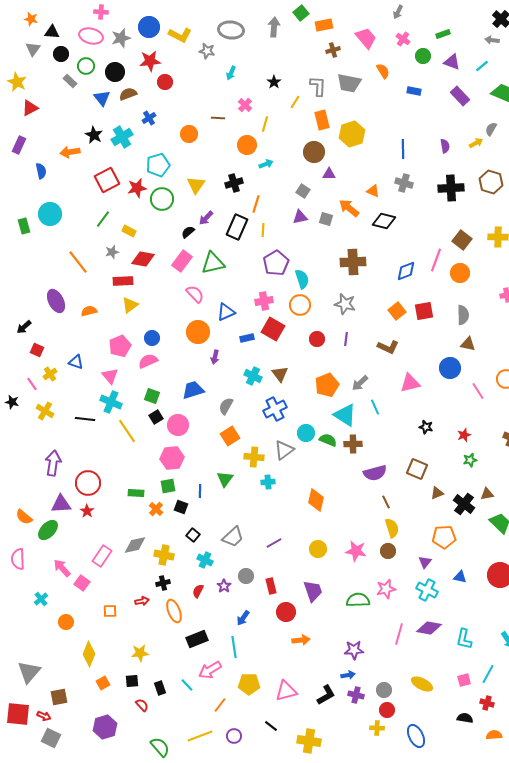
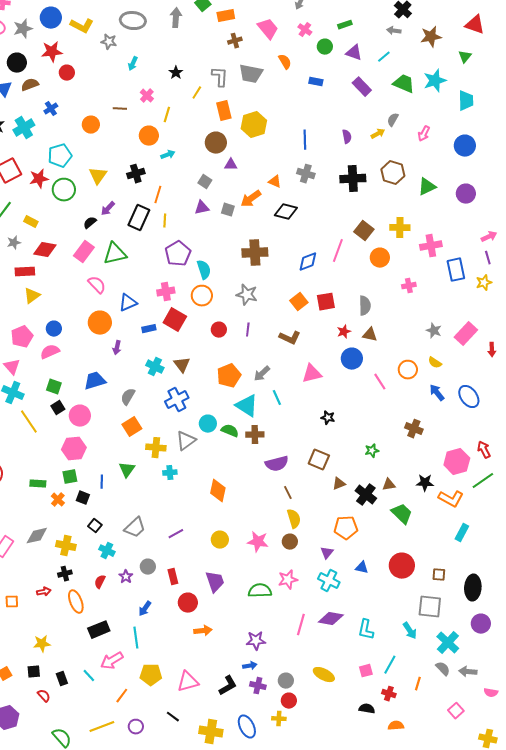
orange arrow: (349, 208) -> (251, 199), turned -75
orange circle: (460, 273) -> (380, 258), moved
red star: (464, 435) -> (344, 332), moved
blue ellipse: (416, 736) -> (247, 727), moved

